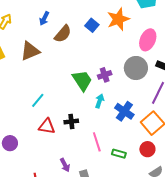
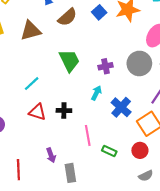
green trapezoid: (82, 80) -> (69, 61), moved

